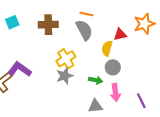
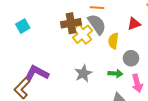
brown cross: (48, 25) -> (71, 23), moved
yellow semicircle: (107, 48) -> (113, 41), moved
yellow cross: (66, 59) -> (83, 34), moved

